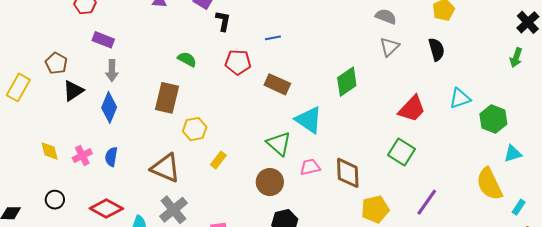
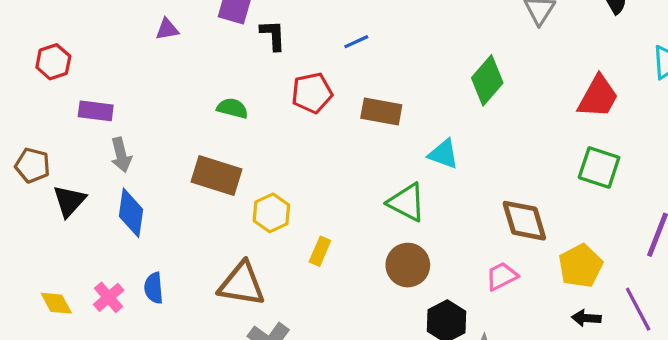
brown rectangle: (167, 98) -> (217, 175), turned -72
cyan triangle: (309, 120) -> (443, 154), size x0.7
pink trapezoid: (310, 167) -> (502, 276), moved

